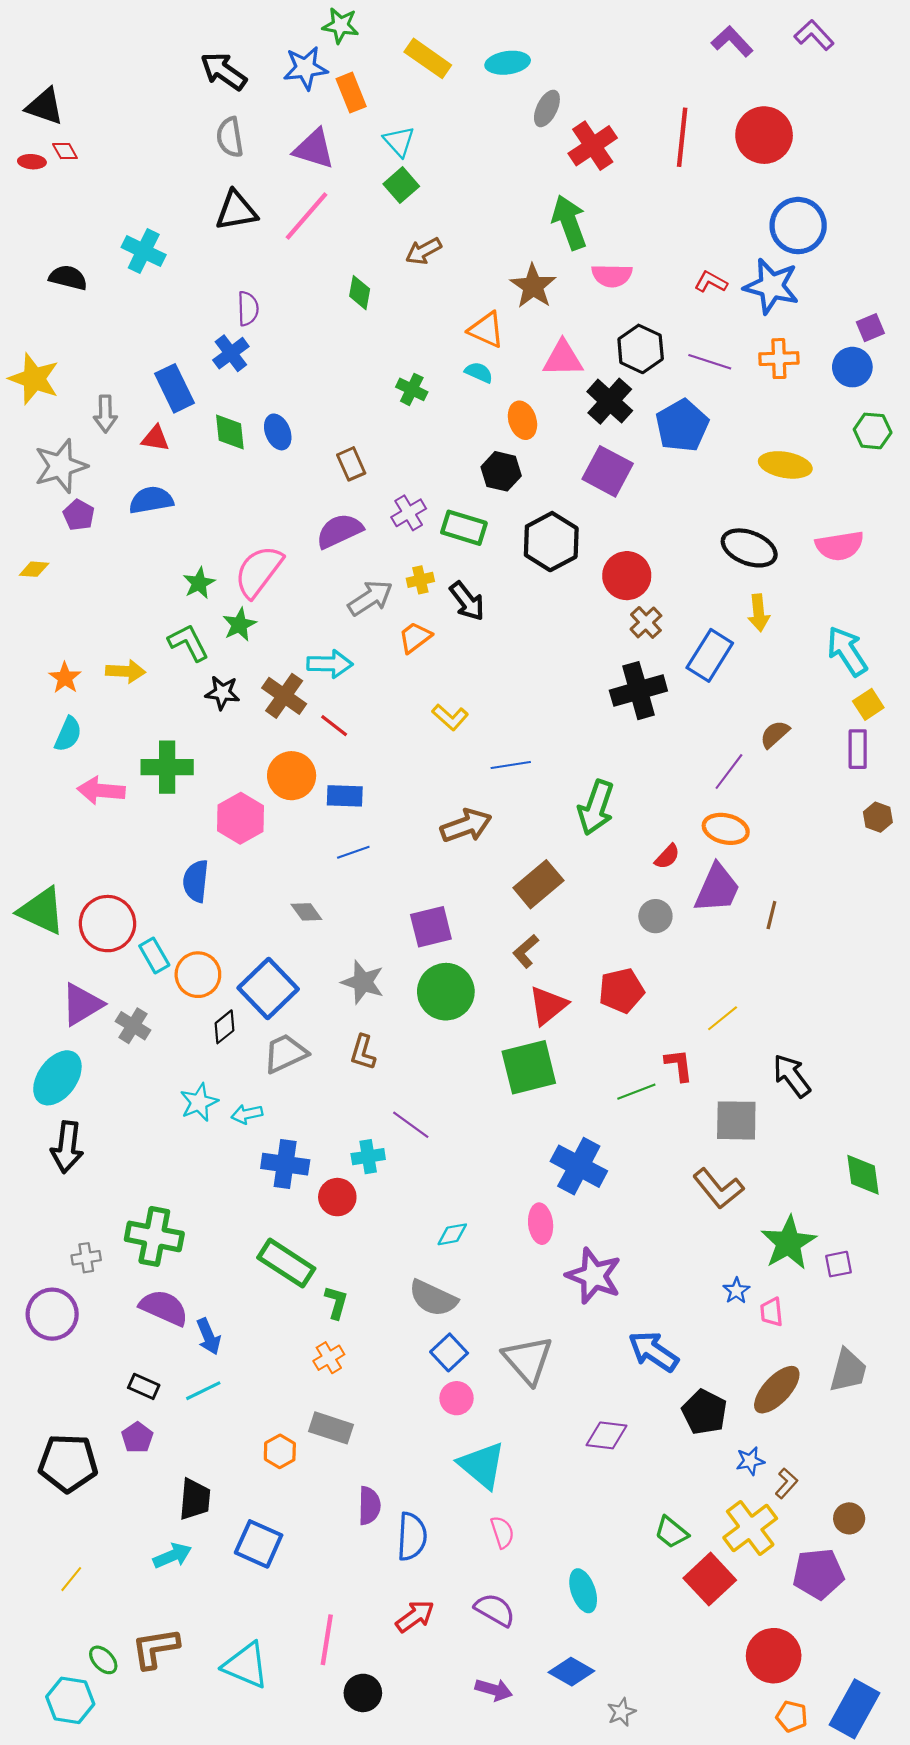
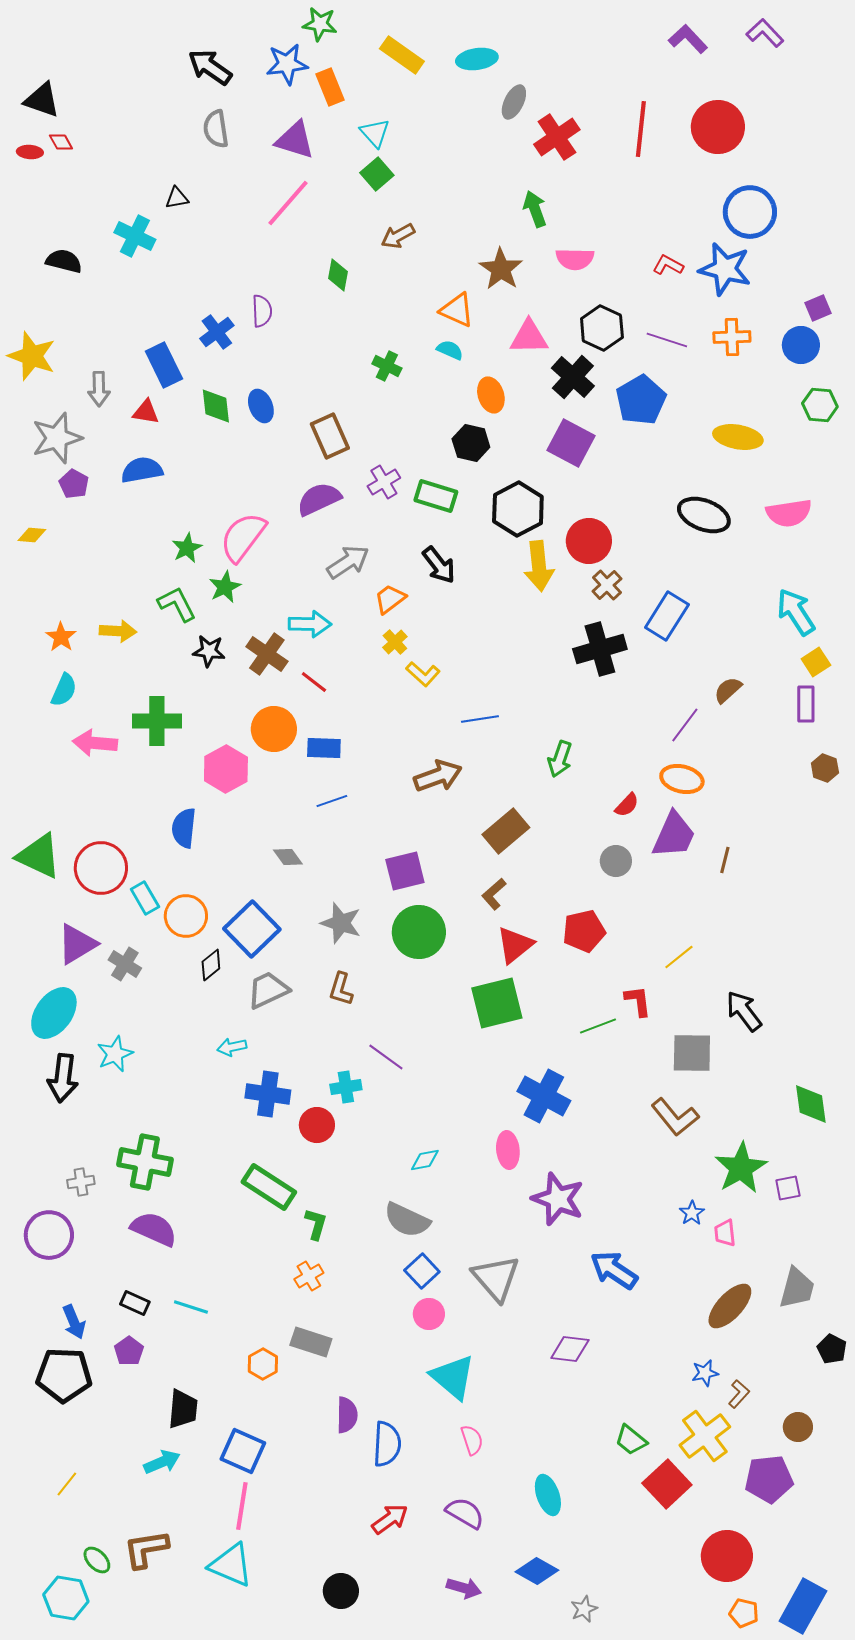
black triangle: (236, 211) -> (177, 198), moved, size x0.6
green arrow: (569, 222) -> (535, 209), size x0.7
purple semicircle: (248, 309) -> (262, 311), moved
brown rectangle: (351, 464) -> (330, 436), size x1.4
yellow cross: (420, 580) -> (395, 642), moved, turned -30
yellow arrow: (759, 613) -> (539, 566), moved, size x1.4
green arrow: (596, 808) -> (560, 759), size x0.7
cyan star: (199, 1102) -> (115, 1054), moved
blue arrow: (209, 1336) -> (74, 1322), moved
cyan line: (203, 1391) -> (191, 1307), turned 44
black pentagon: (704, 1412) -> (832, 1349), moved, size x0.7
pink line: (327, 1640) -> (242, 1506), moved

